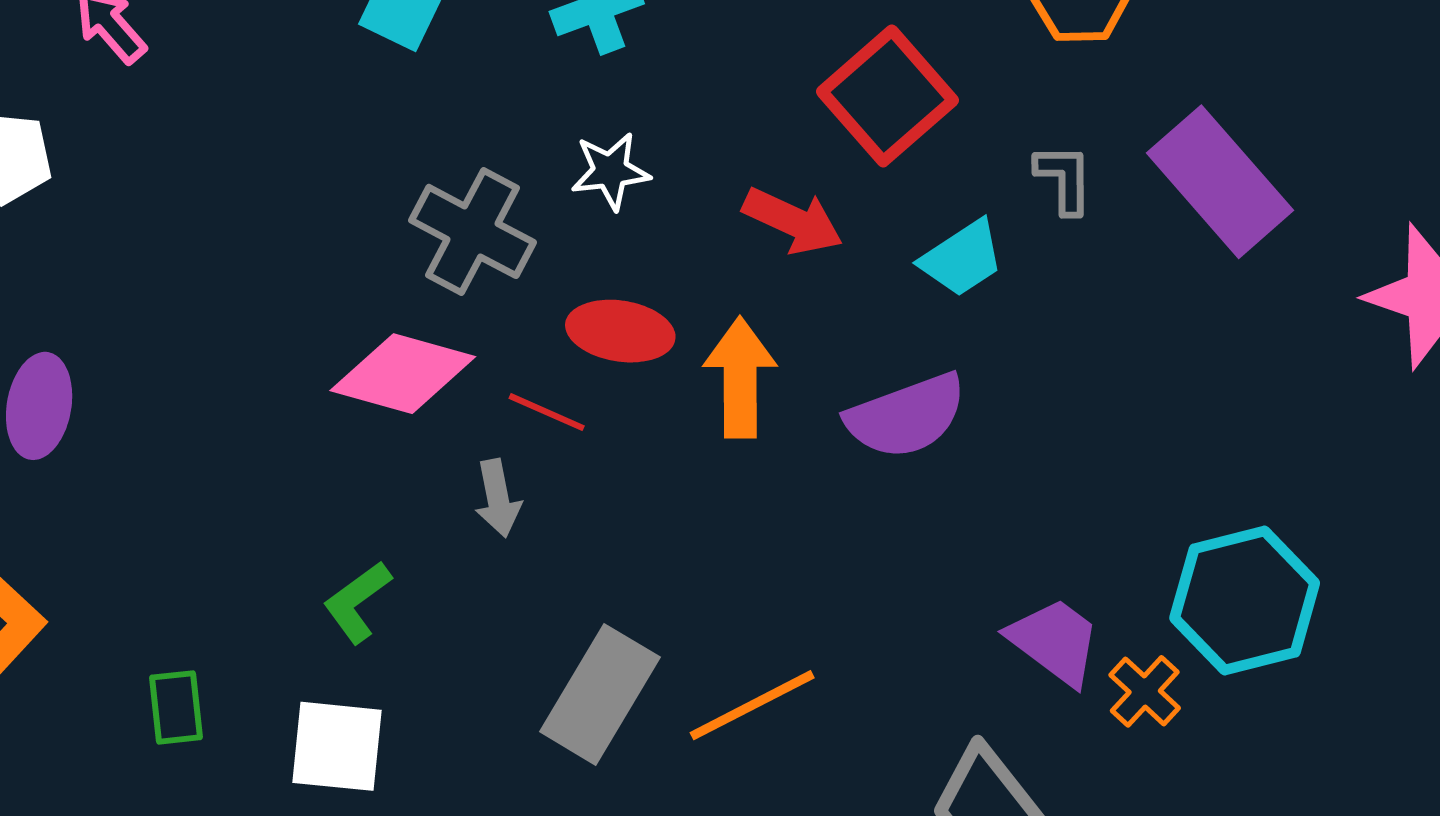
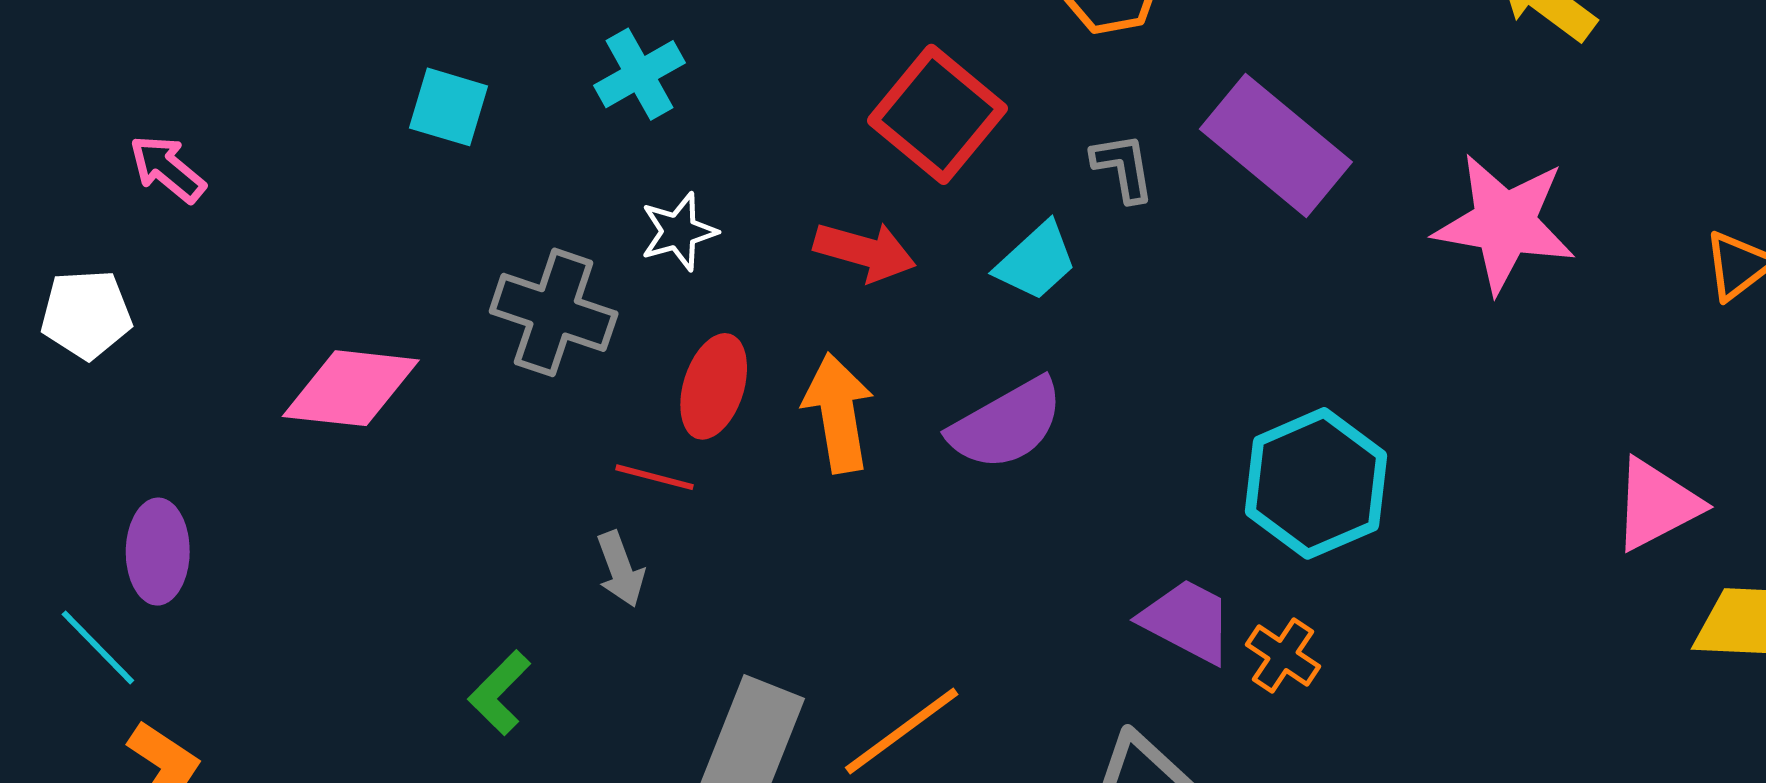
red ellipse: (620, 331) -> (714, 386), turned -72
pink diamond: (403, 374) -> (351, 388), moved
cyan hexagon: (1245, 600) -> (1316, 483), moved

